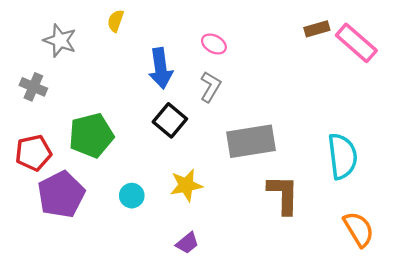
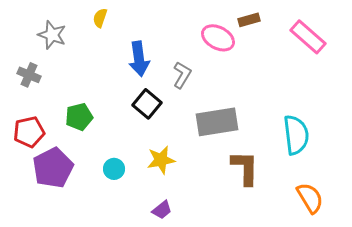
brown rectangle: (317, 29) -> (249, 20), moved
pink ellipse: (214, 44) -> (218, 38), moved, size x1.5
green pentagon: (91, 135) -> (79, 117), size x0.7

